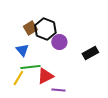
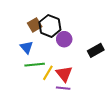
red triangle: (45, 76) -> (64, 74), moved, turned -42
yellow line: (18, 78) -> (48, 73), moved

